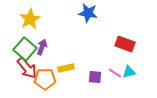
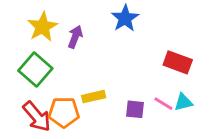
blue star: (88, 13) -> (125, 18), turned 30
purple arrow: (42, 47) -> (75, 37), moved
red arrow: (27, 68) -> (37, 116), moved

